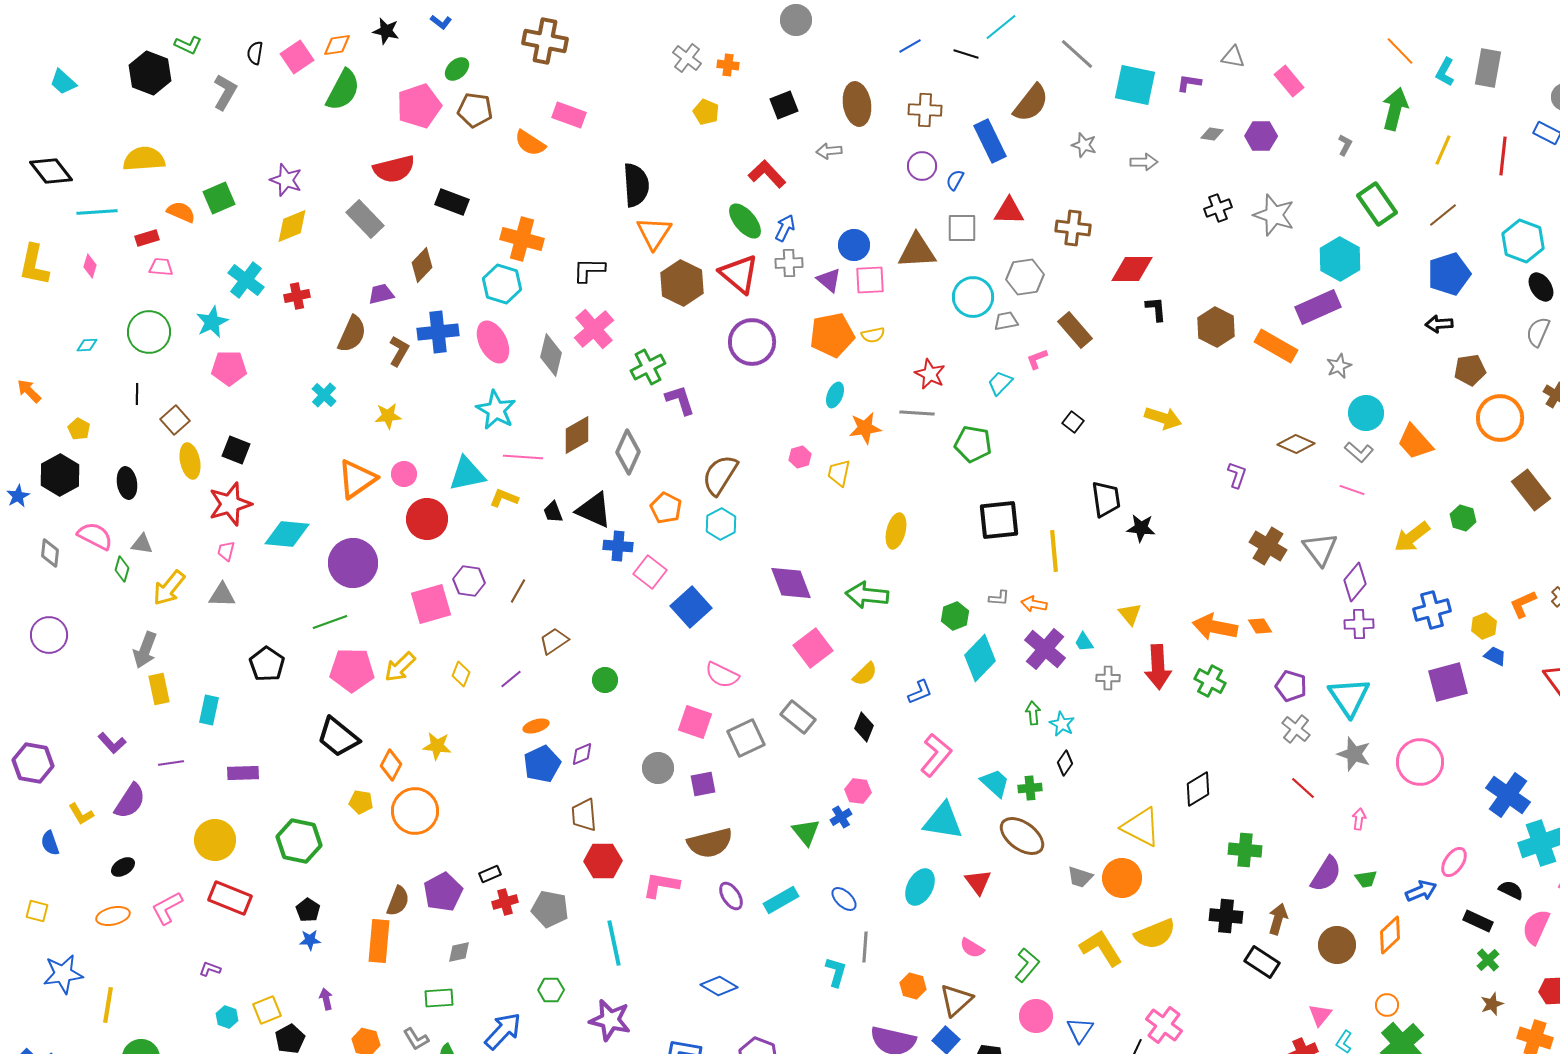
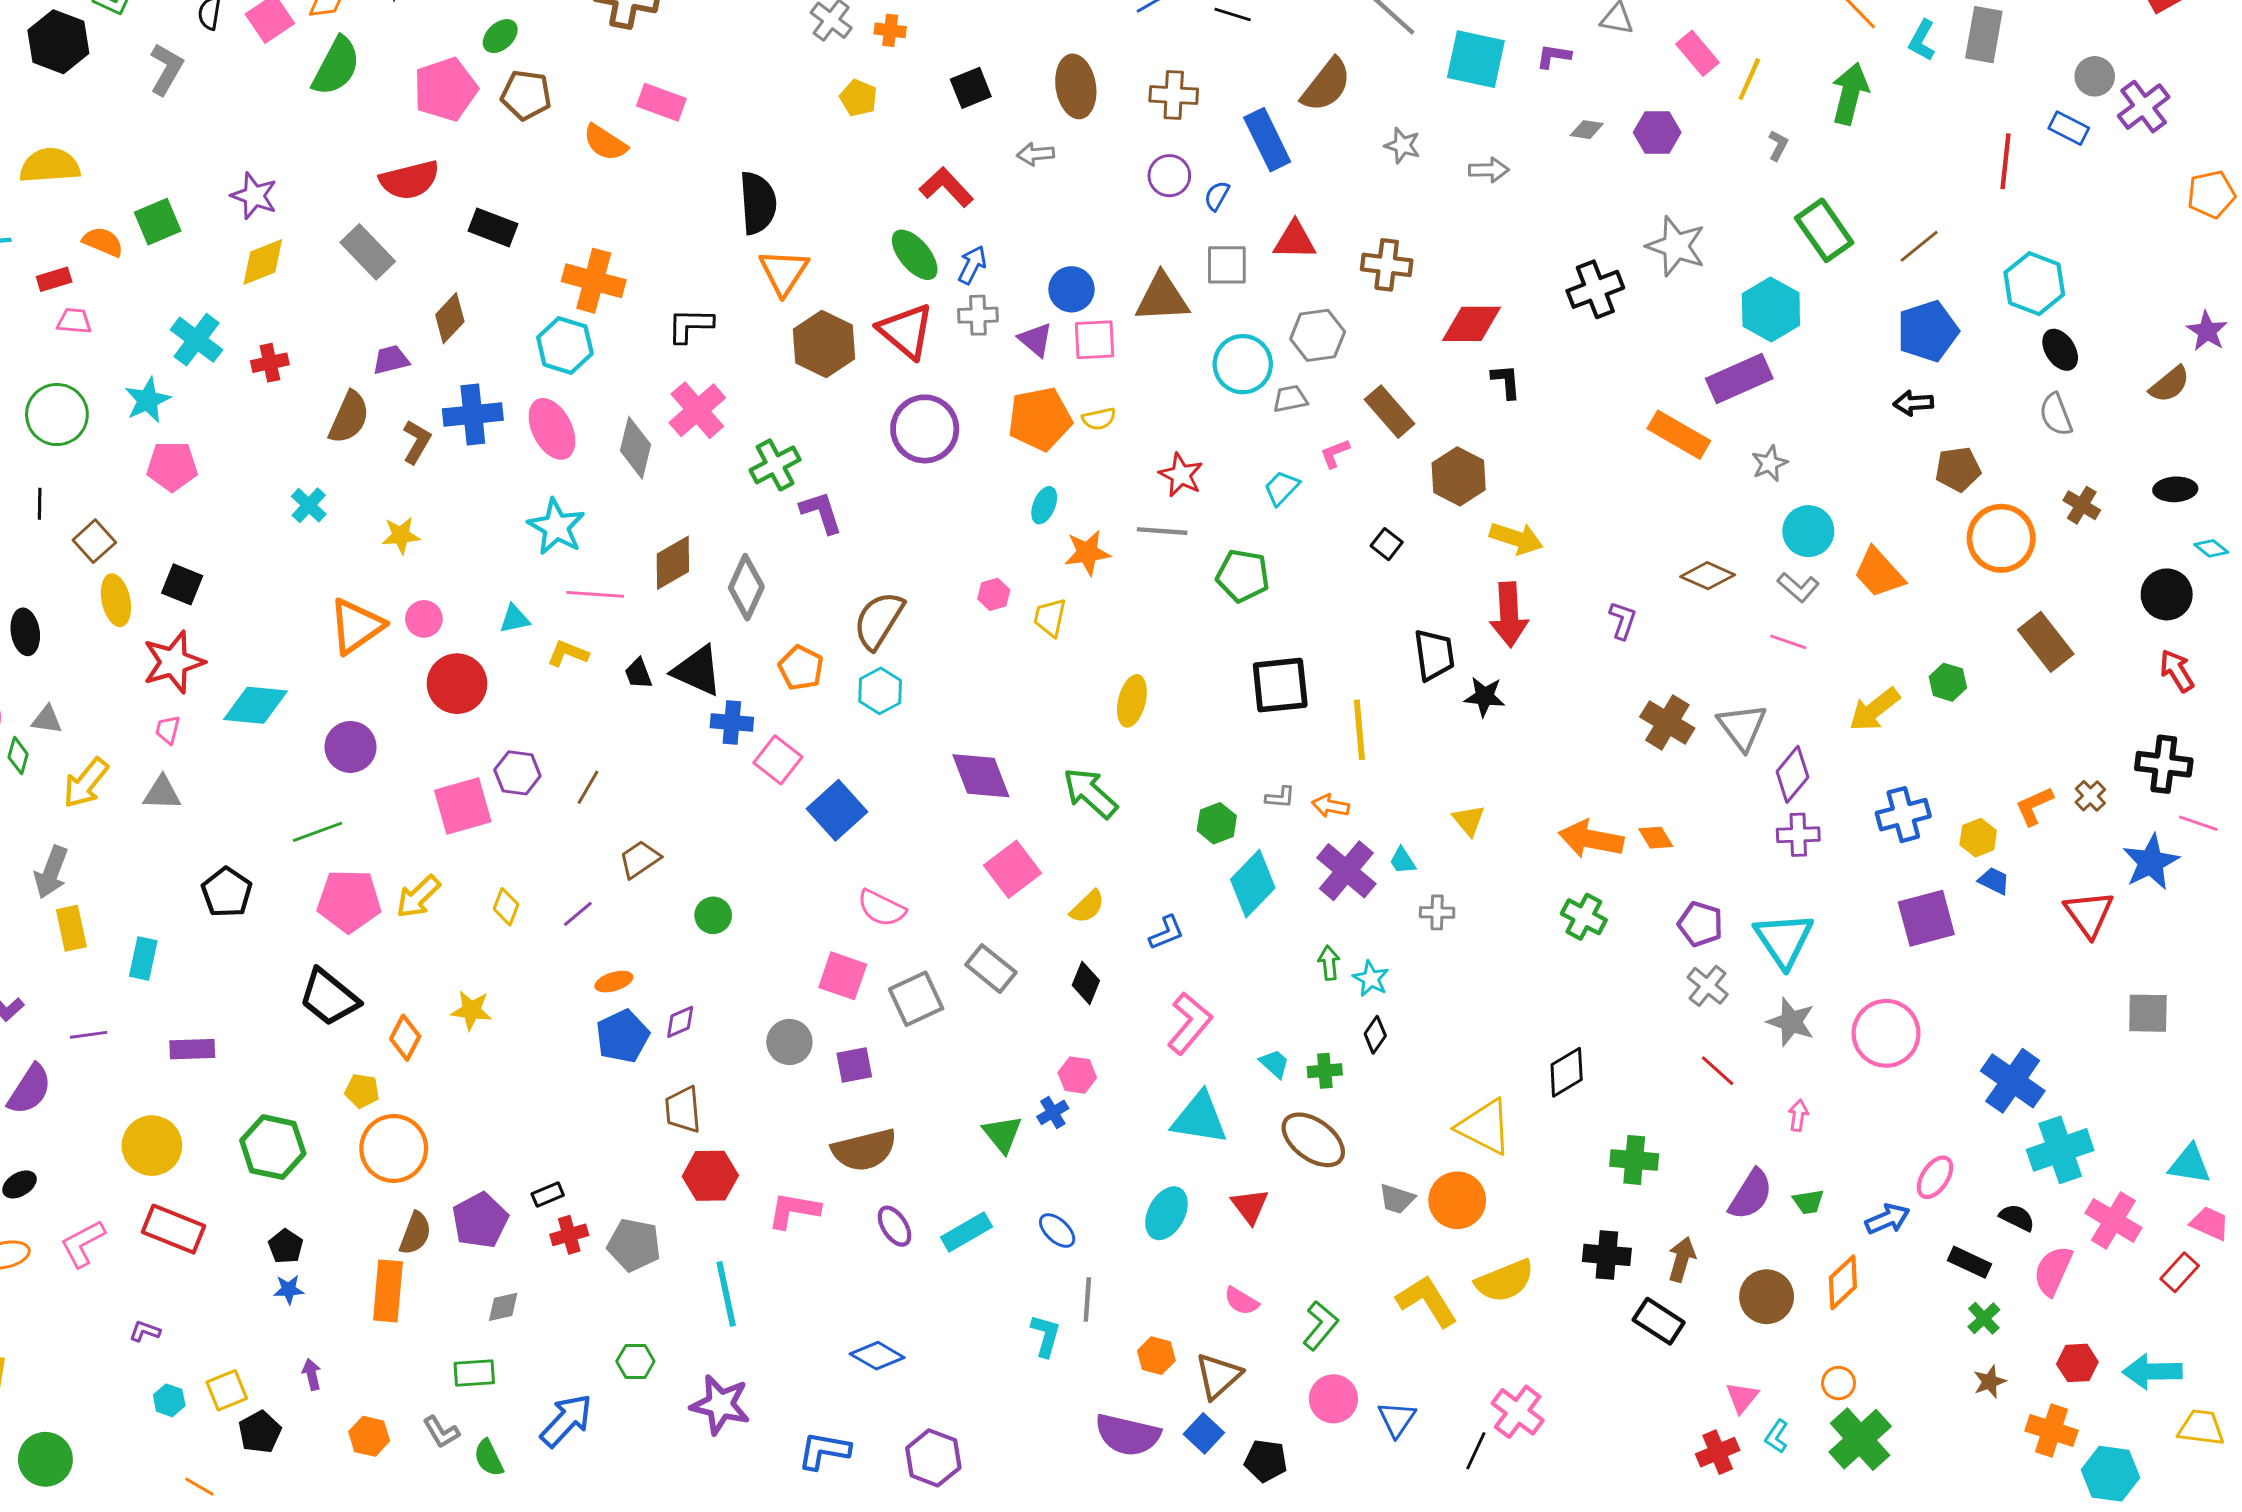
yellow line: (1443, 150) -> (1749, 79), moved
black cross: (1218, 208) -> (1595, 289), moved, size x1.4
brown hexagon: (1216, 327) -> (1459, 476), moved
gray semicircle: (1538, 332) -> (2056, 415), turned -44
cyan triangle: (467, 474) -> (515, 619), size x0.6
purple circle: (353, 563) -> (351, 747), size x0.7
green arrow: (867, 595) -> (1090, 793), turned 36
red arrow: (1158, 667) -> (1509, 615), moved
cyan trapezoid: (995, 783) -> (1274, 1064), size x0.7
orange circle: (415, 811) -> (394, 1148), moved

